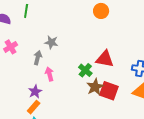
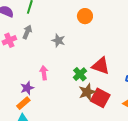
orange circle: (101, 11) -> (85, 16), moved
gray star: (51, 42) -> (58, 40), moved
gray arrow: (38, 58) -> (27, 32), moved

